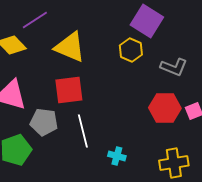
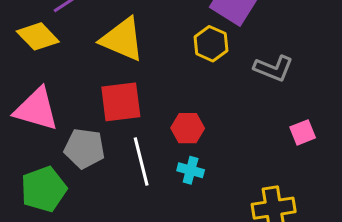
red hexagon: (165, 108) -> (188, 128), moved, size x0.7
cyan cross: (117, 156) -> (191, 170), moved

